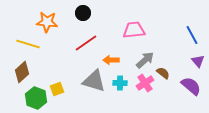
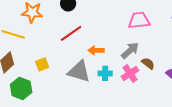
pink trapezoid: (134, 30) -> (139, 20), moved
yellow square: (57, 89) -> (42, 64), moved

